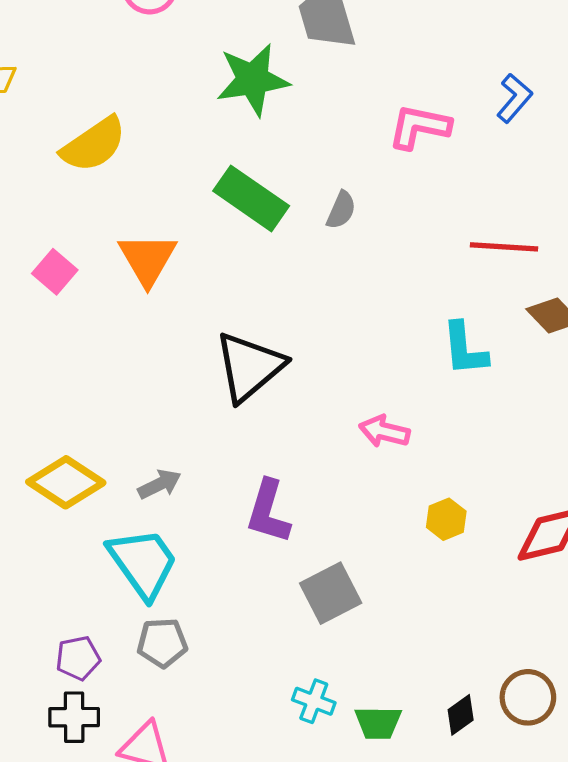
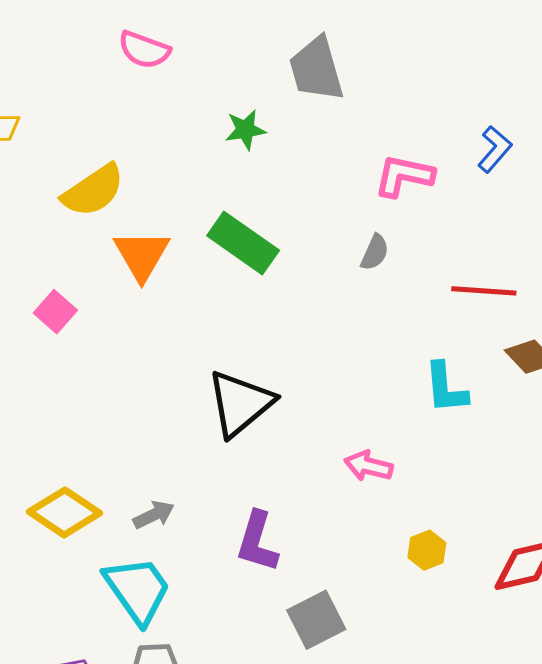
green star: (253, 80) -> (245, 130), size x0.6
gray semicircle: (341, 210) -> (375, 252), moved
orange triangle: (148, 259) -> (142, 255), moved

